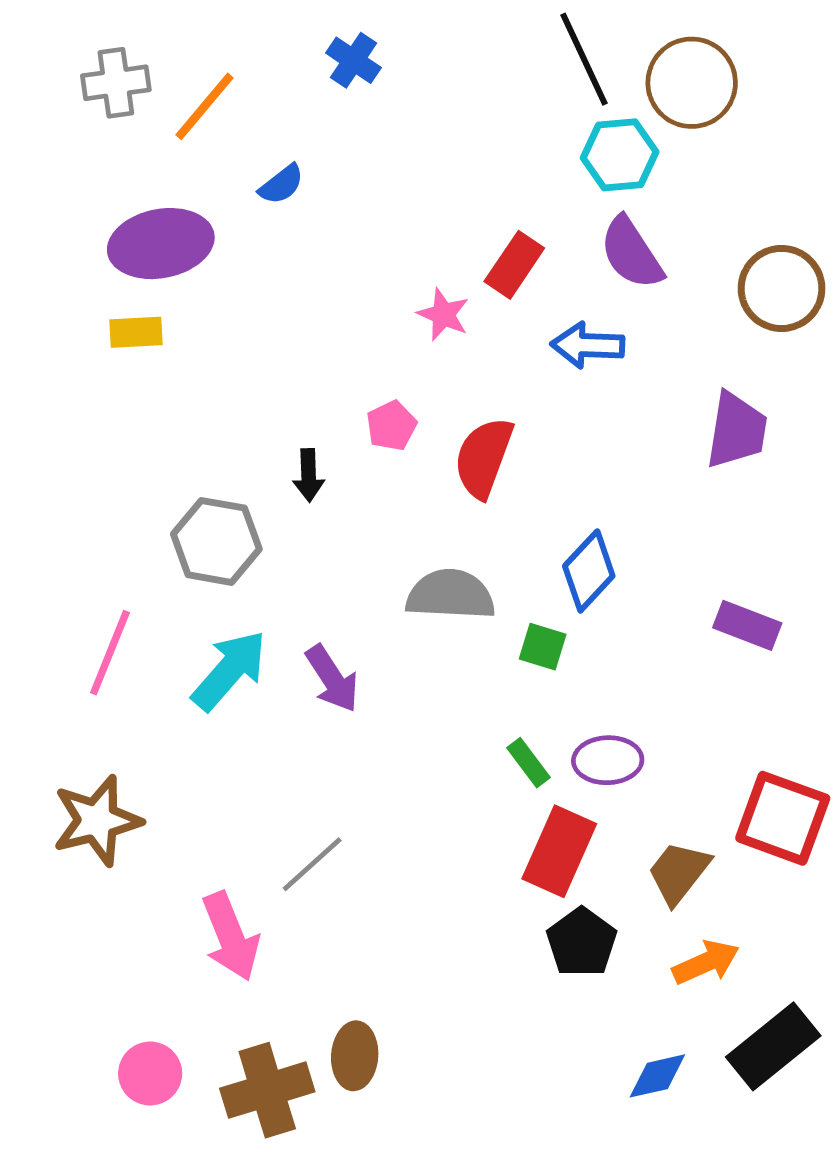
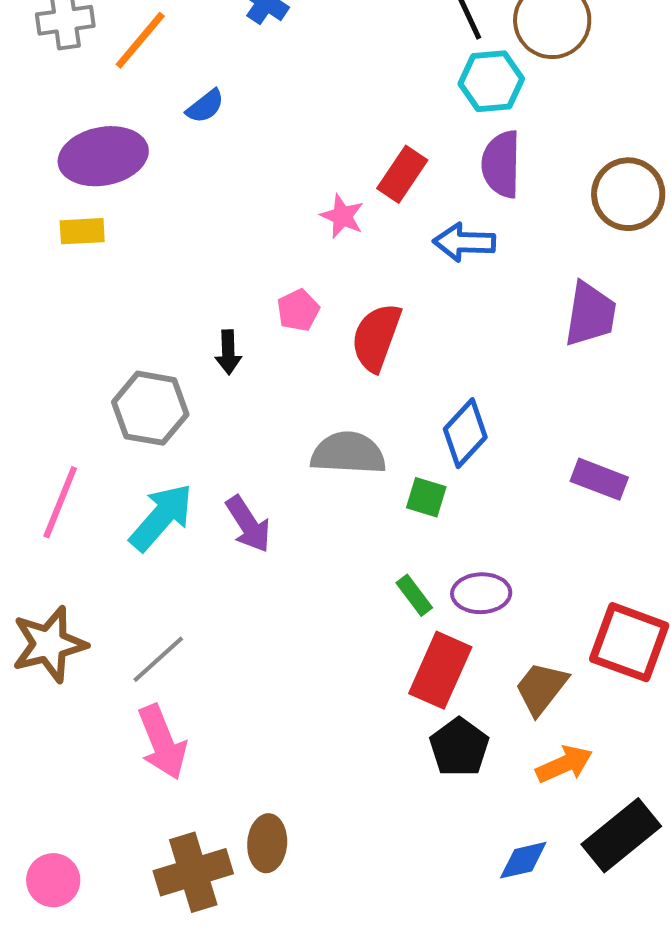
purple semicircle: (631, 253) -> (501, 164), turned 34
gray line: (312, 864) -> (158, 659), moved
pink circle: (150, 1074) -> (53, 880), moved

